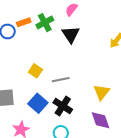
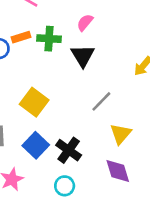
green cross: (45, 23) -> (49, 39), turned 30
yellow square: (35, 71) -> (34, 102), size x1.5
gray line: (61, 80) -> (101, 101), moved, turned -36

